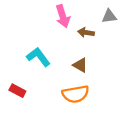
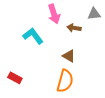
cyan L-shape: (38, 57) -> (33, 36), moved
orange semicircle: (76, 94) -> (65, 81), turned -65

